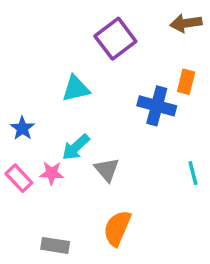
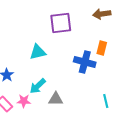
purple square: (115, 39) -> (61, 23), turned 30
gray triangle: (107, 170) -> (56, 99), turned -49

